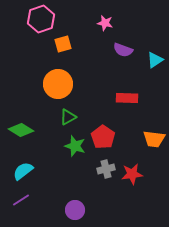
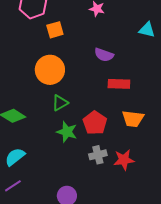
purple semicircle: (123, 50) -> (104, 55), moved
cyan triangle: (155, 60) -> (147, 30), moved, turned 48
orange trapezoid: (154, 139) -> (133, 119), moved

